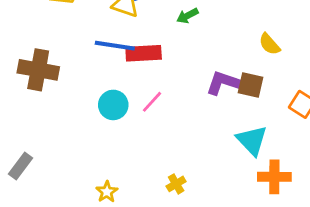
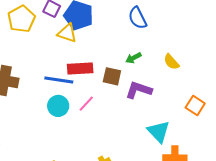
green arrow: (187, 16) -> (133, 58), moved
blue line: (115, 46) -> (59, 80), moved
brown square: (250, 85) -> (112, 76), moved

